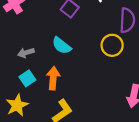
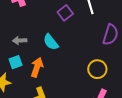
yellow circle: (112, 45) -> (97, 69), moved

